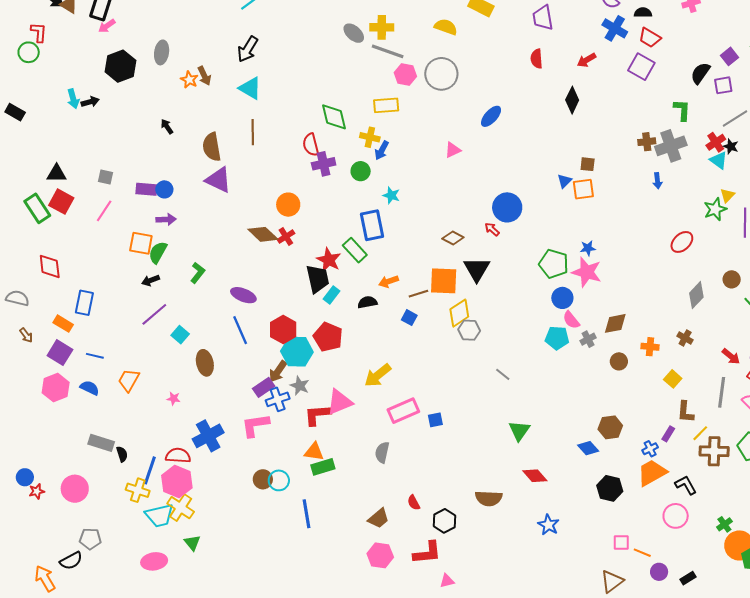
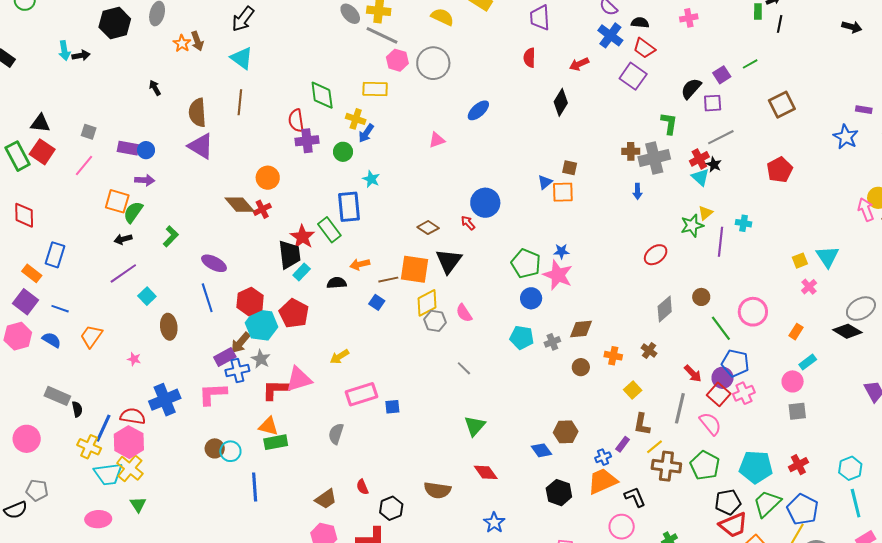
pink semicircle: (571, 320) -> (464, 313), moved
yellow arrow: (378, 375) -> (340, 357), size x0.7

